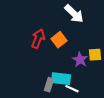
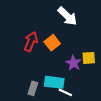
gray rectangle: (49, 85) -> (33, 88), moved

